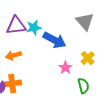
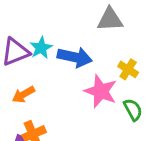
gray triangle: (85, 22) -> (110, 19), turned -36
pink star: (65, 68) -> (101, 91), size x1.6

